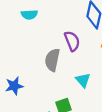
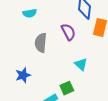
gray semicircle: (52, 60) -> (41, 43), moved

